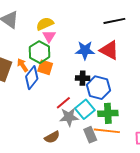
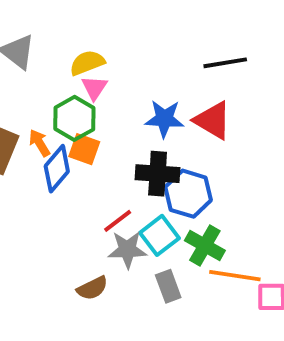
black cross: (83, 78) -> (158, 174), size x1.5
green cross: (108, 113) -> (205, 246), turned 30
orange line: (107, 131) -> (235, 276), moved

